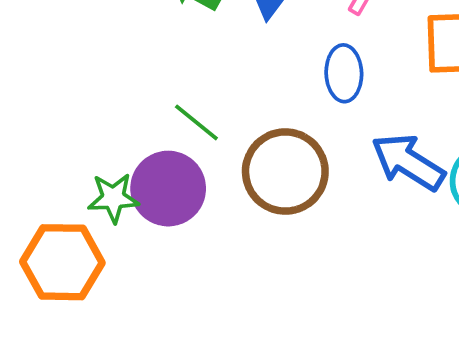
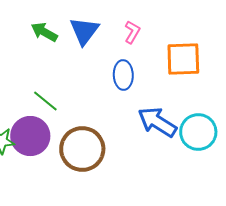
brown circle: (285, 172) -> (82, 149), moved

